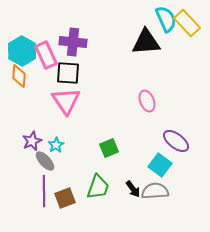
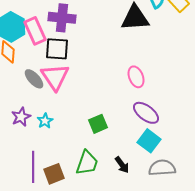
purple ellipse: (176, 141) -> (146, 113), moved
gray ellipse: (45, 161) -> (34, 79), moved
gray semicircle: (155, 191) -> (162, 168), moved

